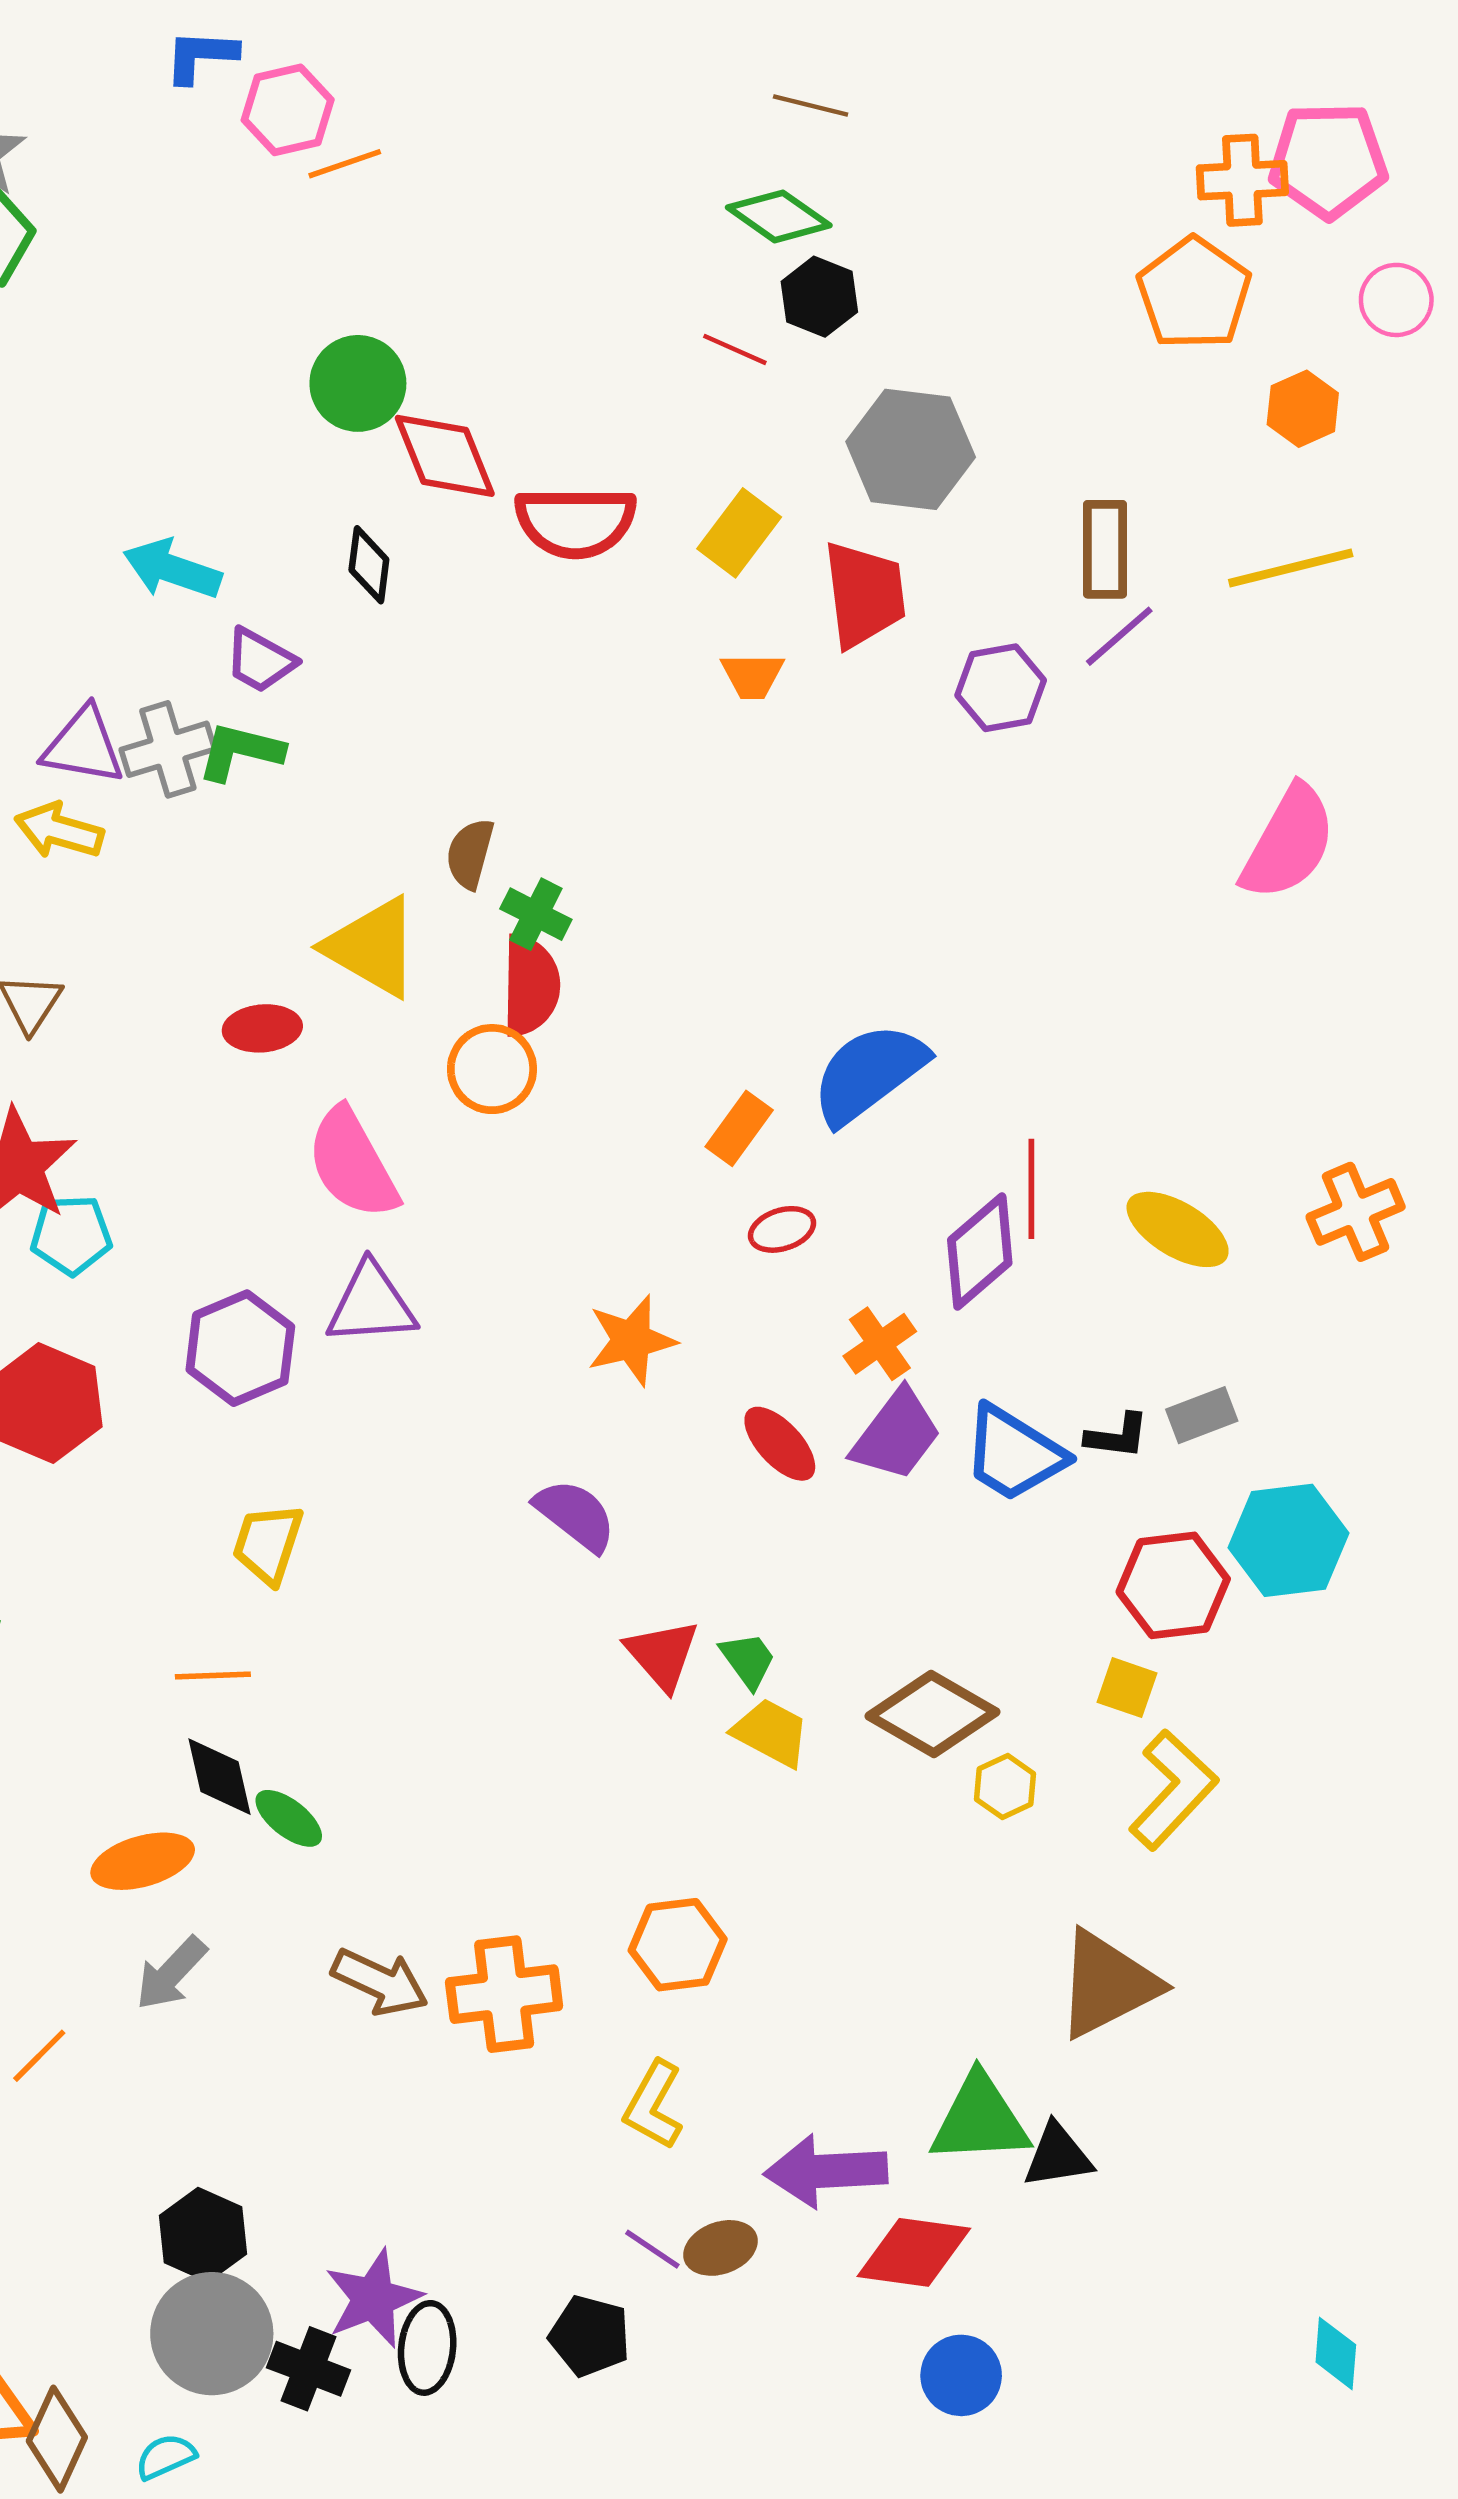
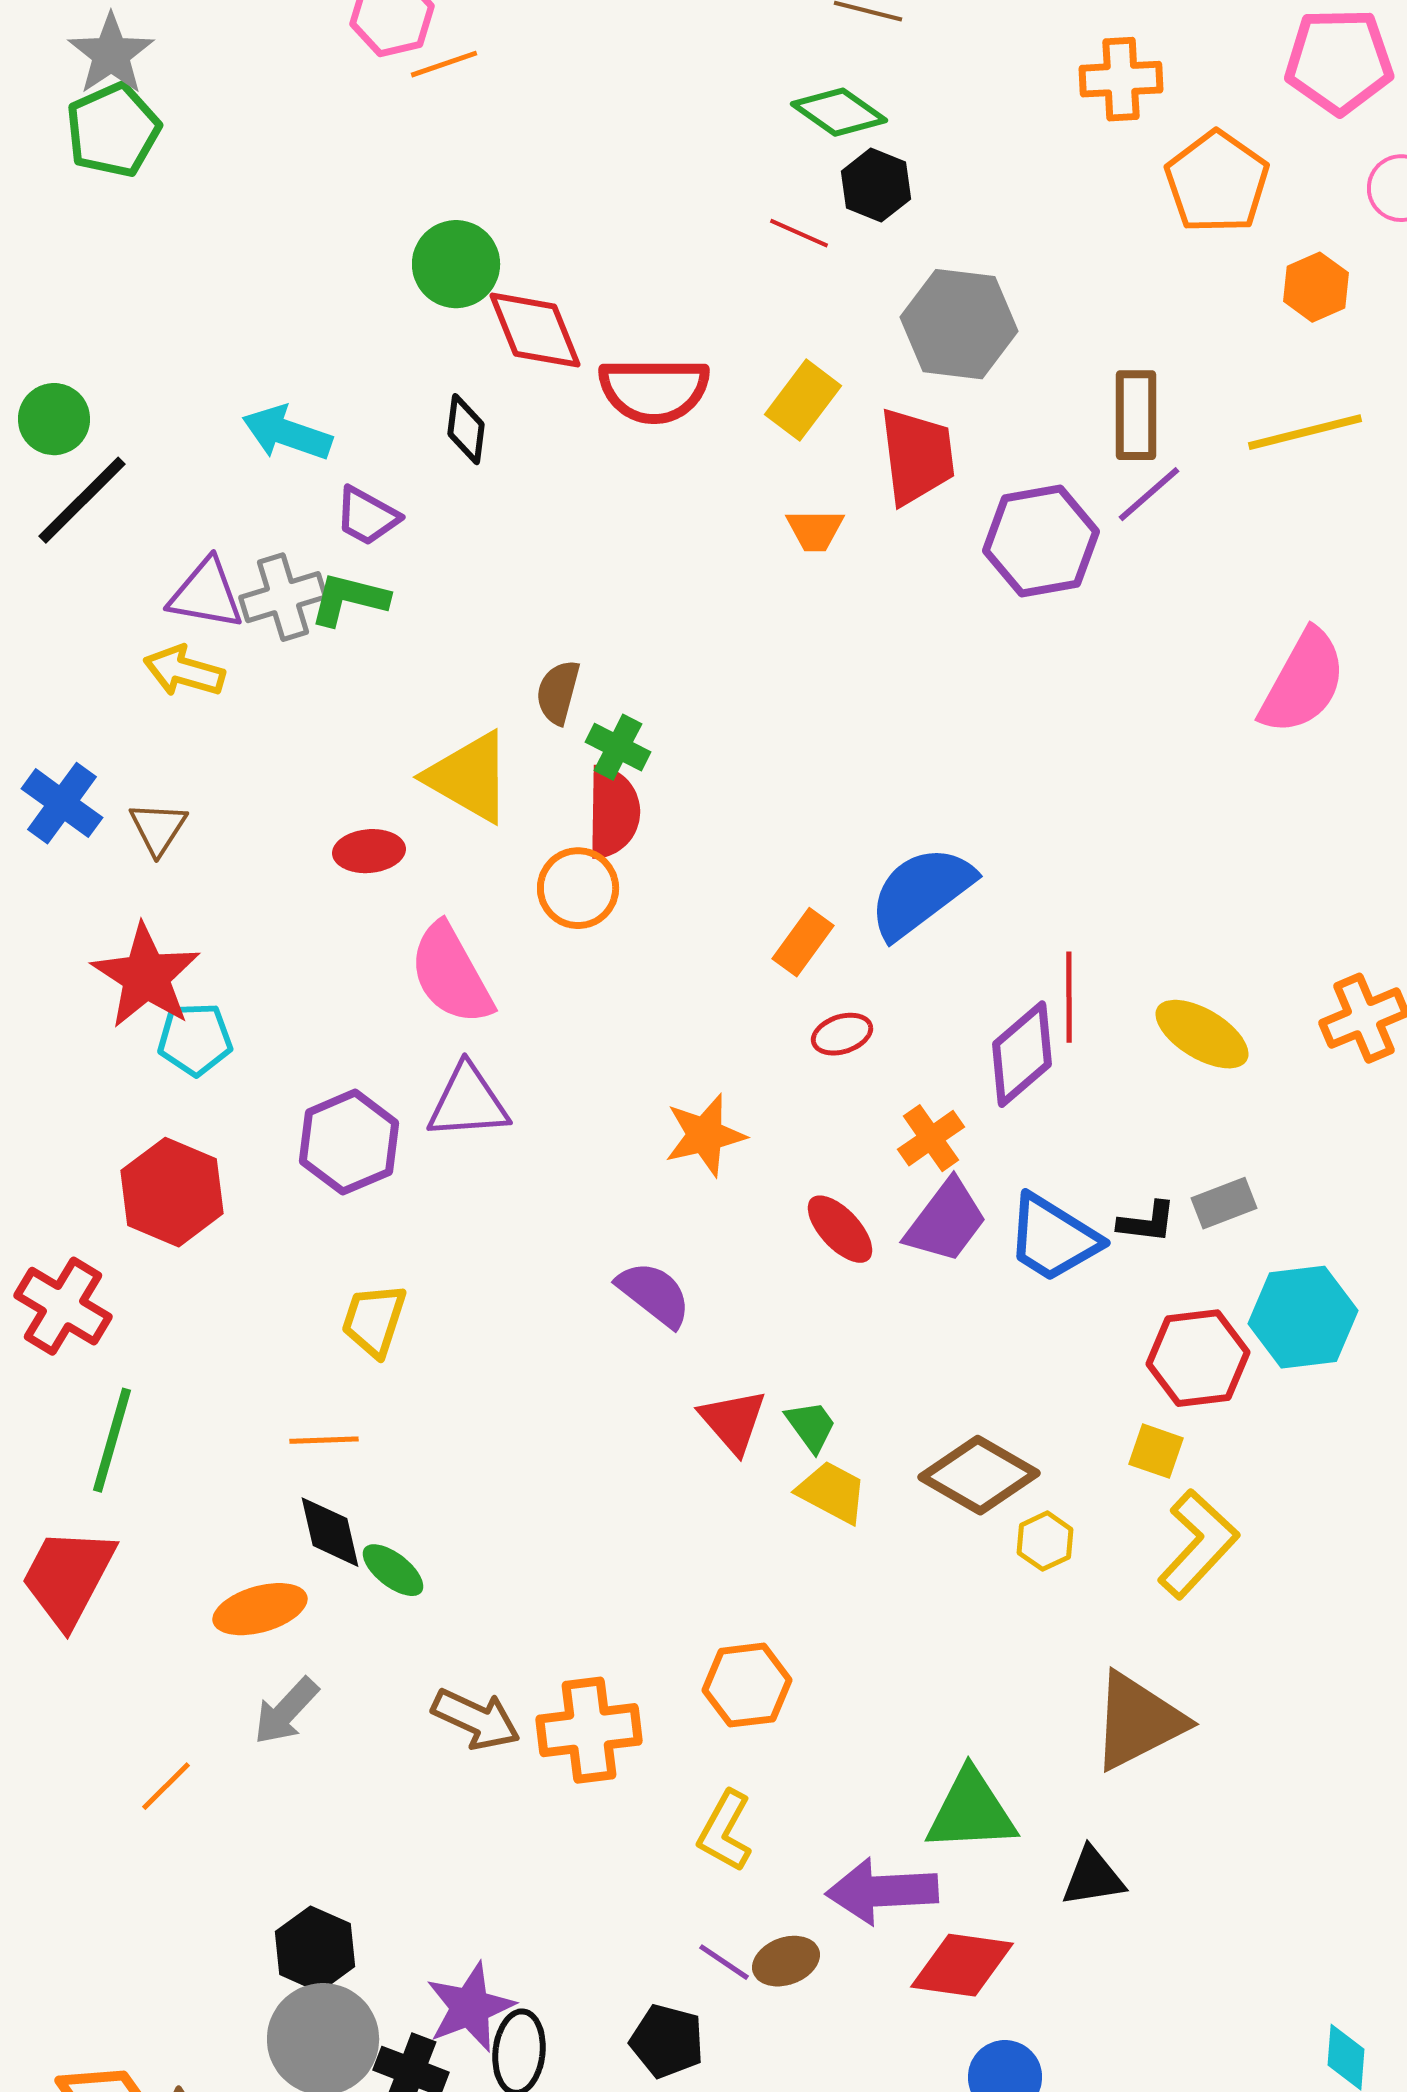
orange cross: (1242, 180) -> (1121, 79), moved
purple hexagon: (1001, 688) -> (1041, 541), size x1.4
green triangle: (980, 2119) -> (971, 1811), moved

